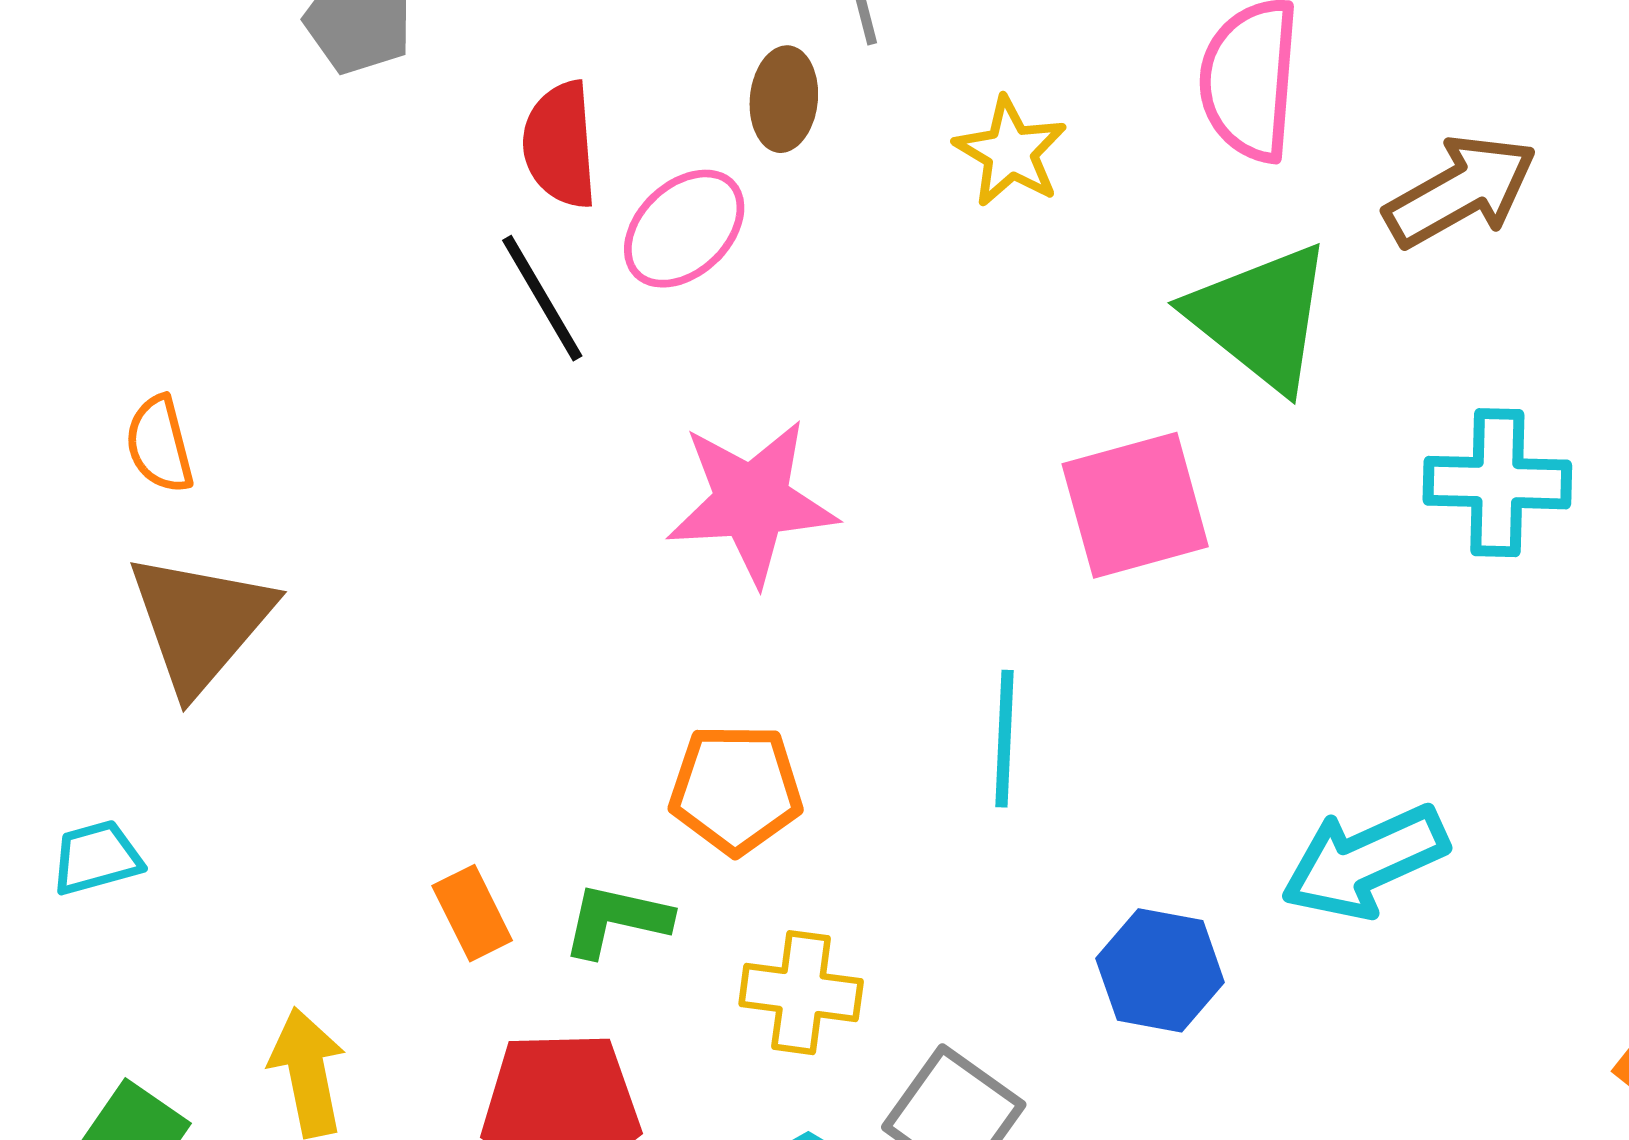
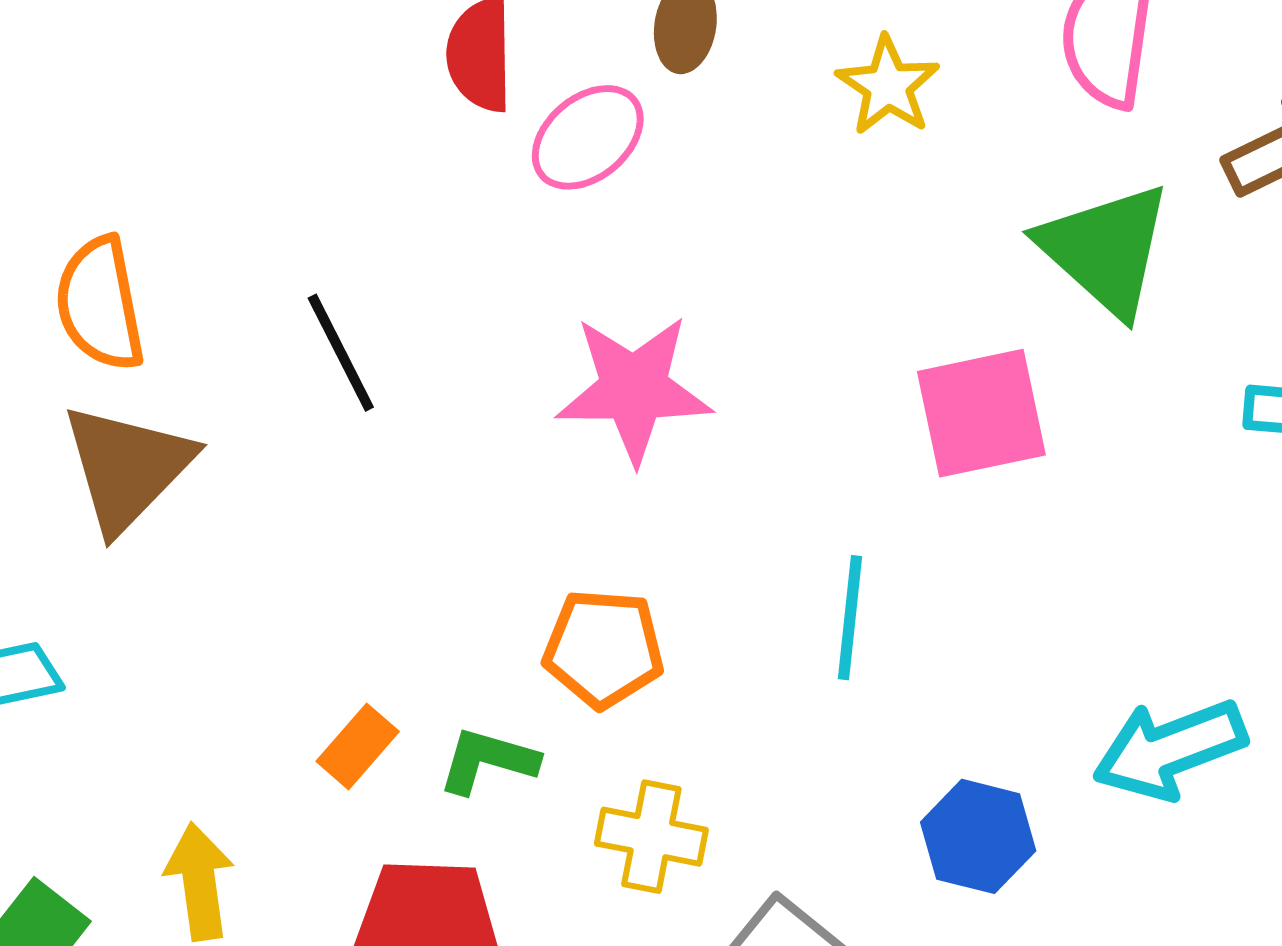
black line: (542, 298) -> (341, 353), moved
orange semicircle: (159, 444) -> (100, 304), size x1.5
orange rectangle: (472, 913) -> (358, 746), turned 64

